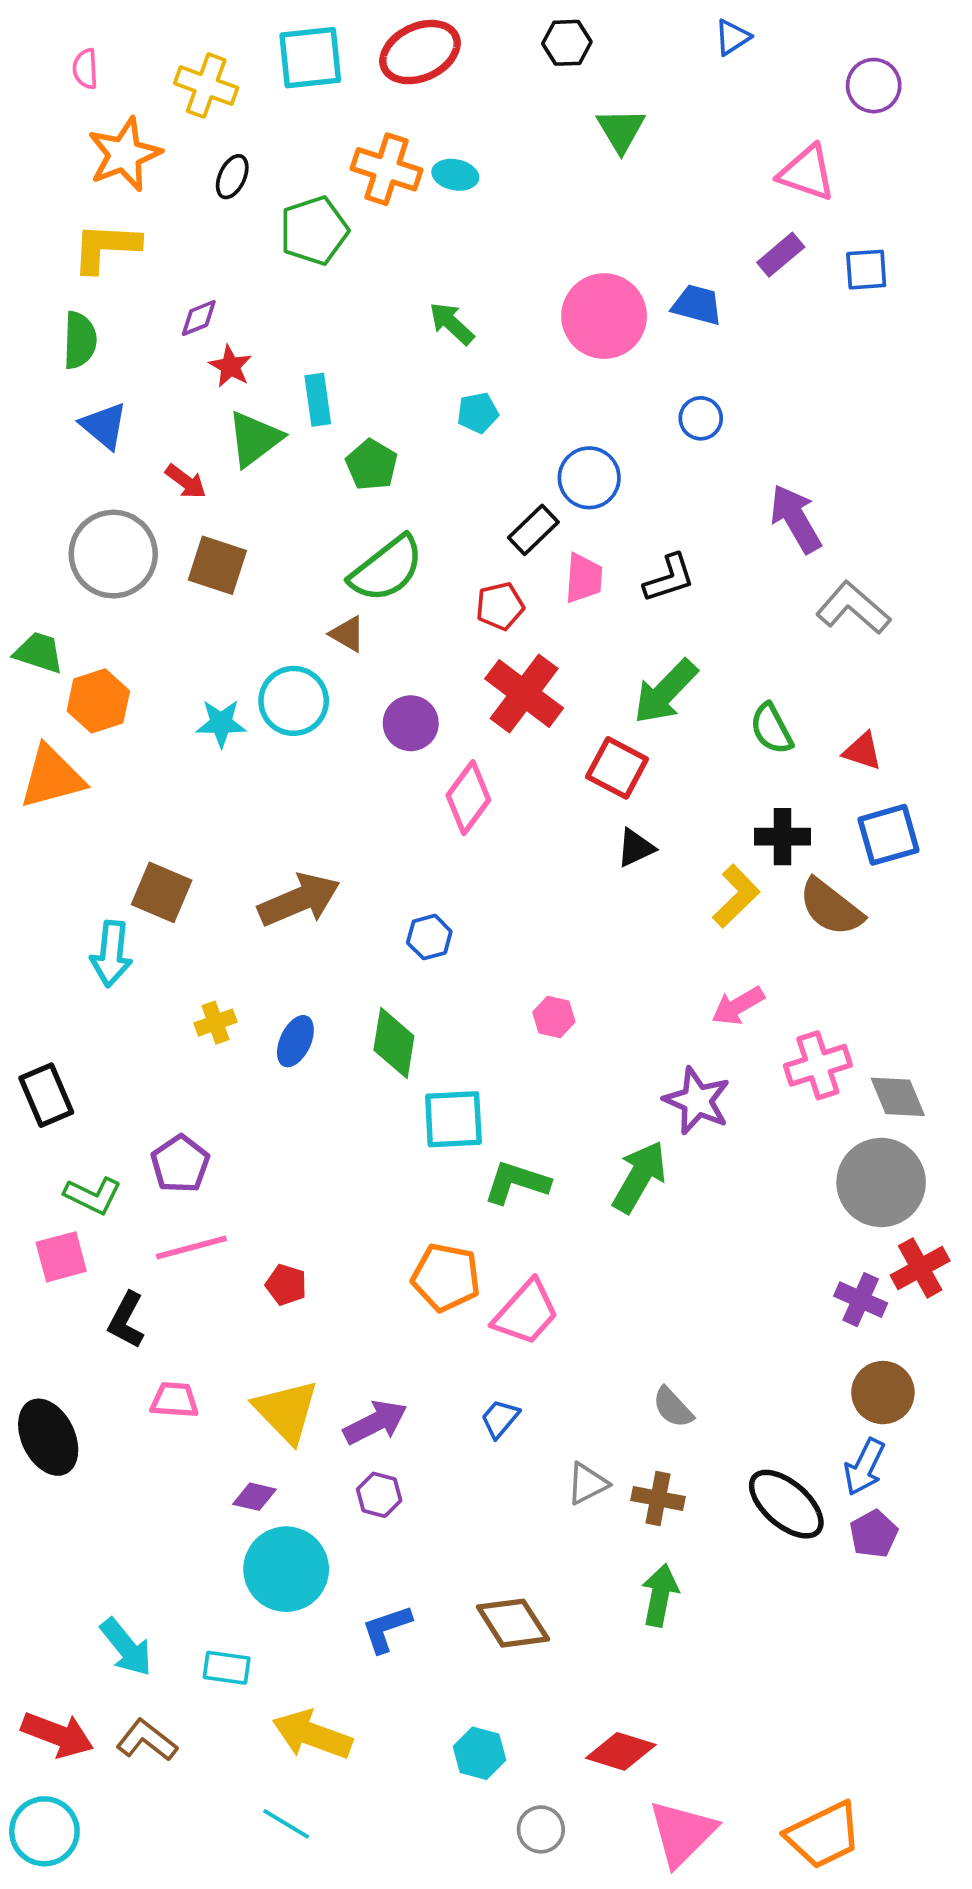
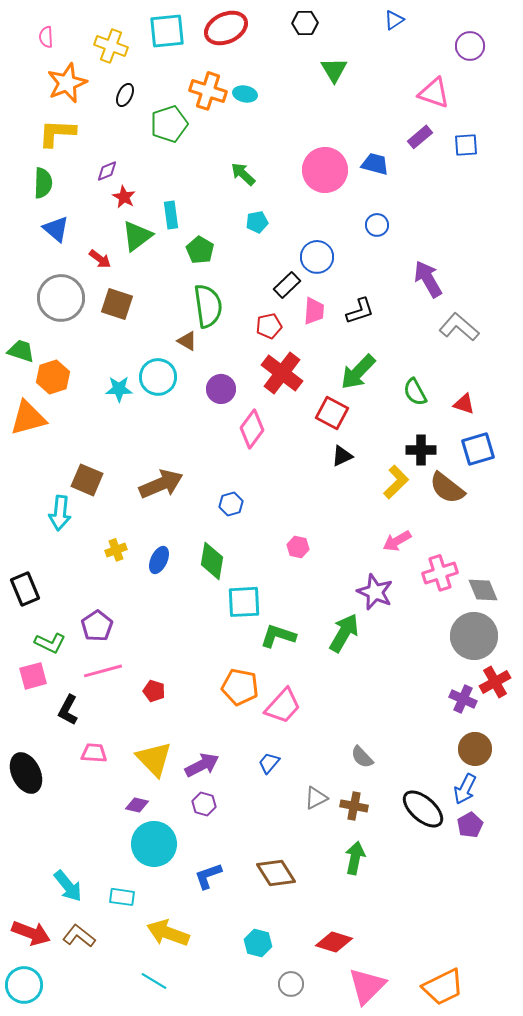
green semicircle: (387, 569) -> (208, 306), turned -60

